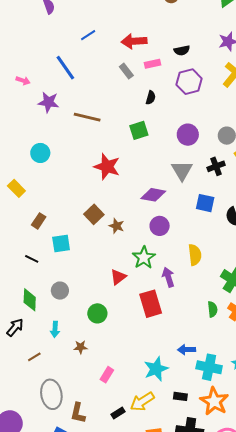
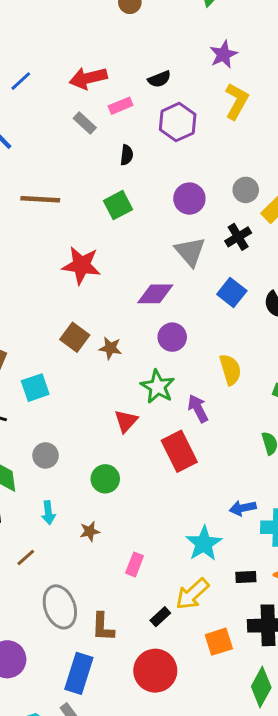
blue square: (205, 203) -> (232, 293), turned 36

